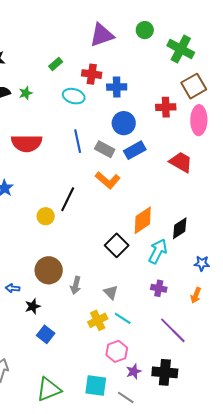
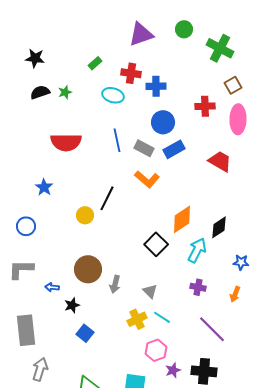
brown square: (194, 86) -> (233, 85), size x0.7

